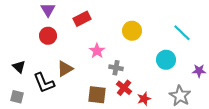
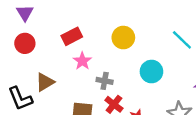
red rectangle: (82, 19) -> (72, 36), moved
cyan circle: (166, 60) -> (151, 72), moved

